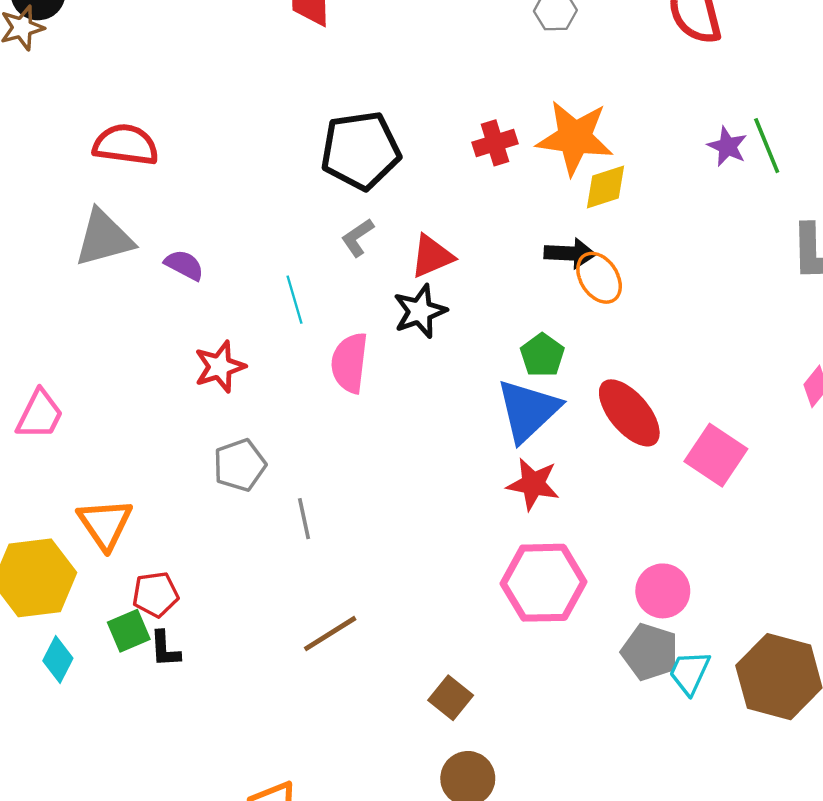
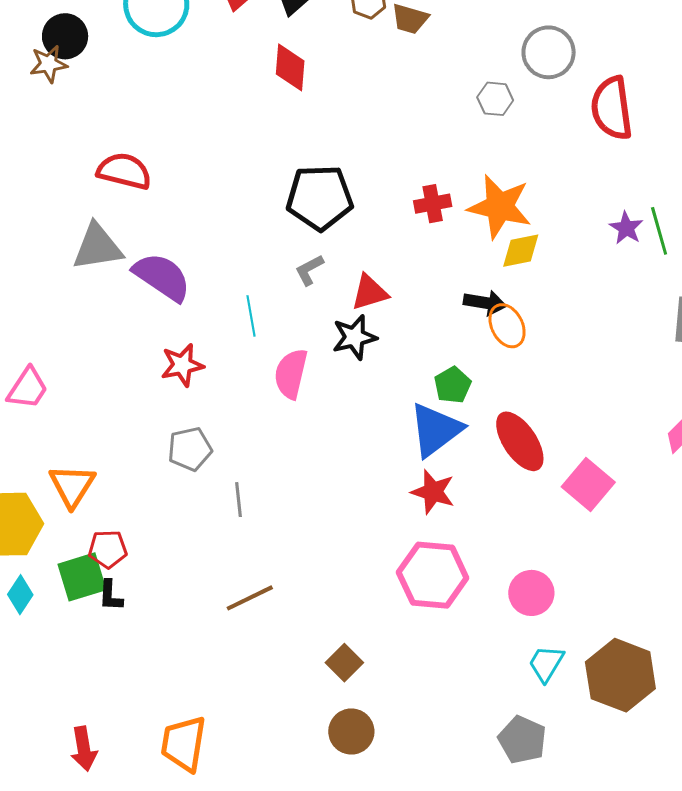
purple semicircle: (184, 265) -> (162, 277), size x1.8
green square: (129, 631) -> (82, 577), size x1.4
gray pentagon: (650, 652) -> (522, 740), moved

